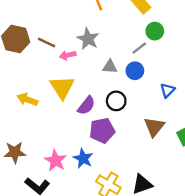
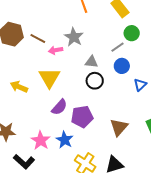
blue circle: (135, 71) -> (122, 66), moved
black circle: (116, 101) -> (95, 81), moved
purple semicircle: (86, 106) -> (59, 107), moved
brown triangle: (154, 127) -> (119, 127), moved

